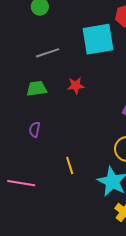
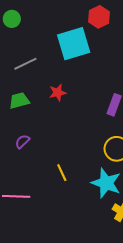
purple semicircle: (35, 130) -> (22, 141), turned 42

